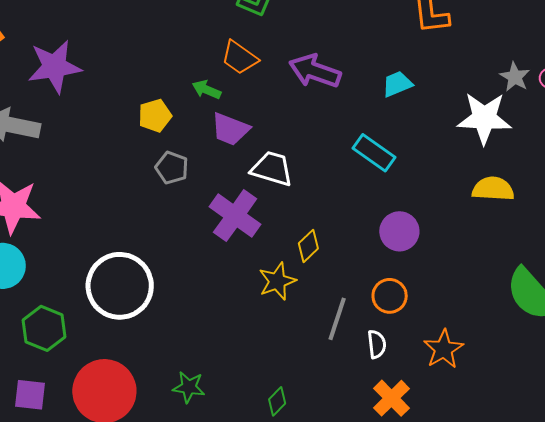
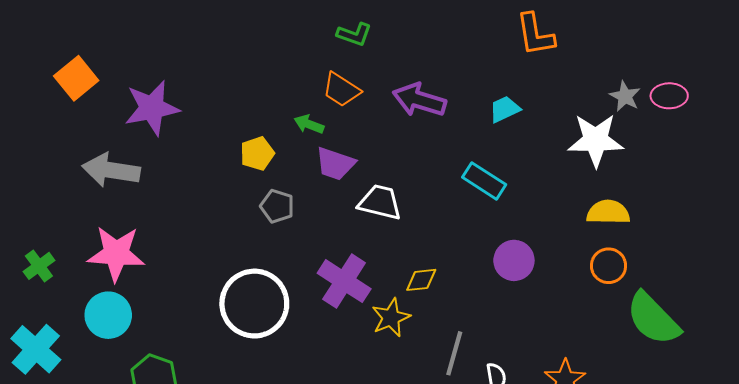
purple cross: (235, 216) -> (344, 281), moved
yellow diamond: (308, 246) -> (421, 280), turned 40
white circle: (120, 286) -> (254, 304), moved
orange circle: (390, 296) -> (609, 266), moved

